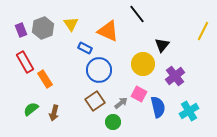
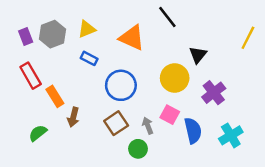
yellow triangle: (71, 24) -> (87, 29), turned 42
blue rectangle: (85, 48) -> (89, 58), moved
gray arrow: (121, 103) -> (148, 126), turned -72
brown arrow: (54, 113) -> (73, 117), moved

